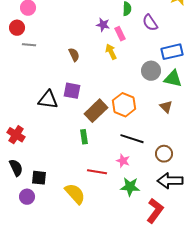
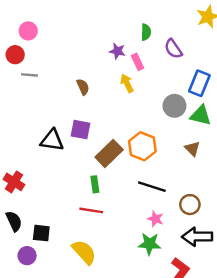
blue rectangle: (172, 52) -> (199, 83), turned -55
pink star: (123, 161) -> (155, 219), moved
red line: (97, 172) -> (91, 210), moved

